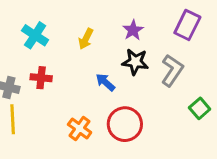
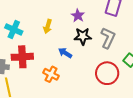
red cross: (41, 78) -> (22, 57), size x1.5
red circle: (125, 124) -> (107, 73), moved
orange cross: (80, 128) -> (51, 74), moved

